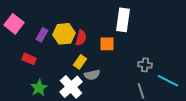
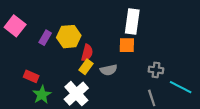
red semicircle: (81, 38) -> (87, 53), moved
orange square: (107, 44) -> (127, 45), moved
red rectangle: (29, 59) -> (31, 76), moved
gray semicircle: (92, 75) -> (109, 70), moved

